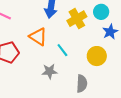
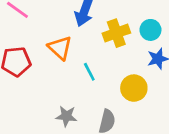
gray star: (50, 71) -> (66, 116), moved

